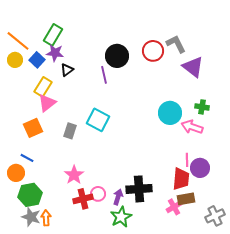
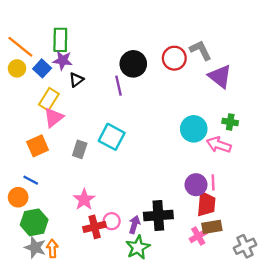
green rectangle: (53, 35) -> (60, 40), turned -30
purple circle: (200, 168) -> (196, 185), moved

